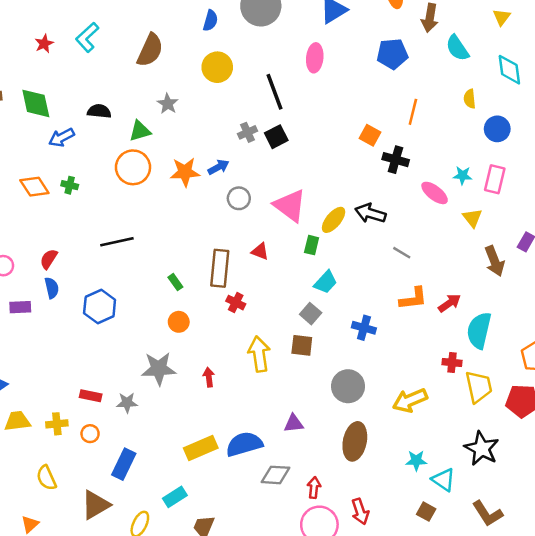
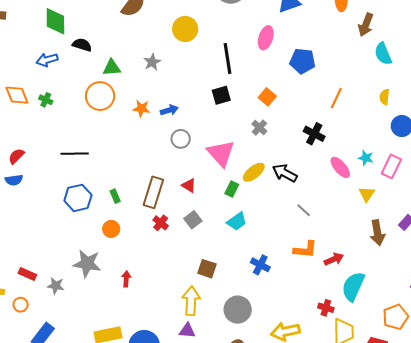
blue pentagon: (392, 54) -> (302, 61), moved
green diamond: (36, 103) -> (55, 21), moved
gray star: (168, 104) -> (152, 62), moved
gray cross: (248, 132) -> (259, 128), moved, turned -35
orange square: (370, 135) -> (267, 97), moved
orange star: (185, 172) -> (141, 108), size x0.7
blue semicircle: (52, 288) -> (14, 180), turned 84
blue hexagon: (100, 307) -> (78, 198), moved
gray square: (311, 314) -> (193, 220), moved
yellow arrow: (259, 354) -> (191, 301), moved

